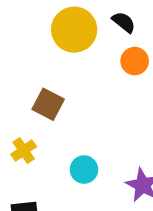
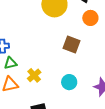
brown square: (48, 104) -> (72, 44), moved

